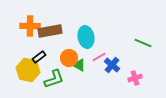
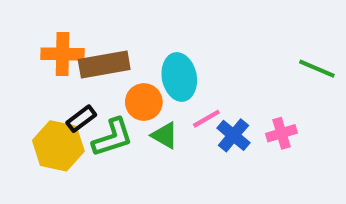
green line: (143, 43) -> (317, 69), moved
orange circle: (69, 58) -> (144, 102), moved
pink cross: (135, 78) -> (281, 133), moved
green L-shape: (54, 79) -> (113, 137), moved

